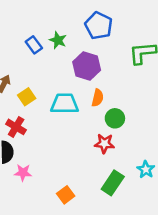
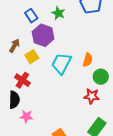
blue rectangle: (34, 45) -> (31, 16), moved
purple hexagon: (87, 66) -> (43, 35), moved
cyan trapezoid: (65, 104) -> (61, 63), turned -65

